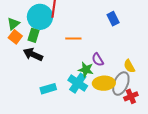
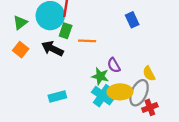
green rectangle: (33, 35) -> (66, 31), moved
orange square: (15, 37) -> (21, 50), moved
black arrow: (33, 54) -> (52, 49), moved
cyan cross: (78, 83) -> (103, 96), moved

